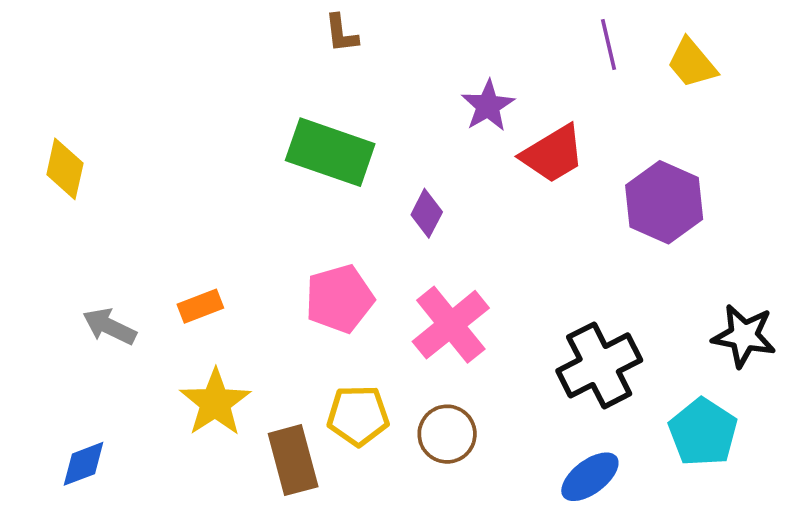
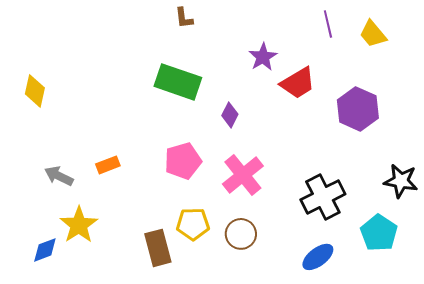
yellow star: (215, 403) -> (79, 225), moved

